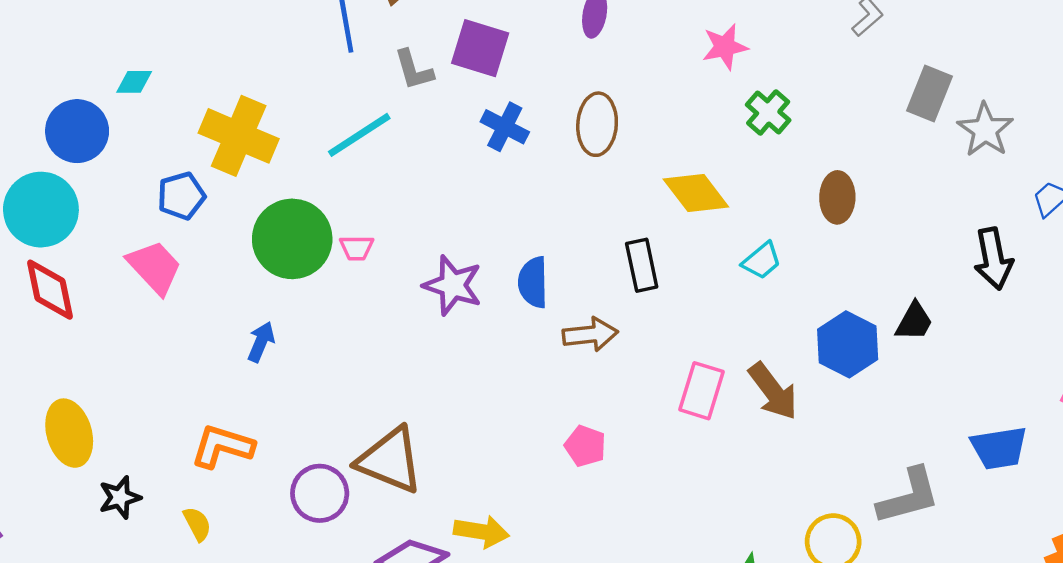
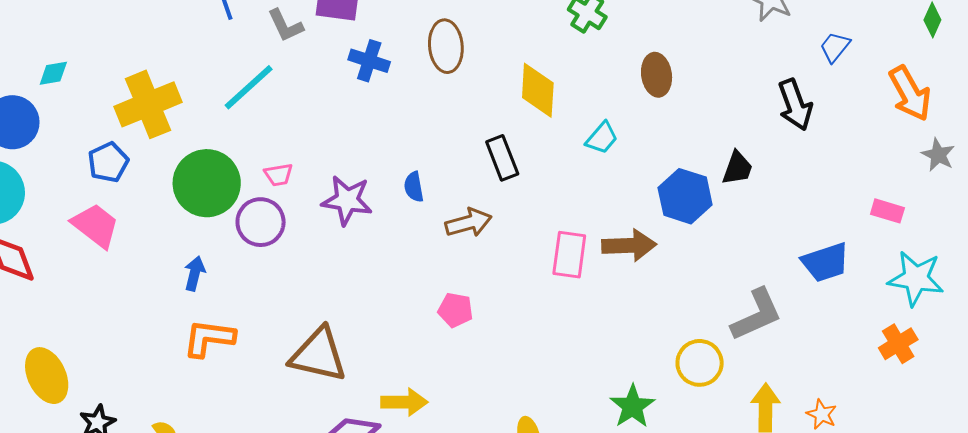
yellow cross: (239, 136) -> (148, 104), turned -36
yellow diamond: (696, 193) -> (538, 90), turned 50
pink trapezoid: (357, 248) -> (279, 175), moved
blue semicircle: (533, 282) -> (414, 187), size x0.7
brown arrow: (773, 391) -> (629, 245), turned -46
orange L-shape: (222, 446) -> (209, 338), moved
pink pentagon: (585, 446) -> (455, 310), moved
purple circle: (320, 493) -> (261, 222), moved

